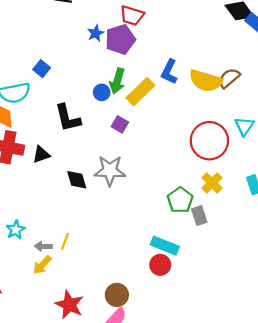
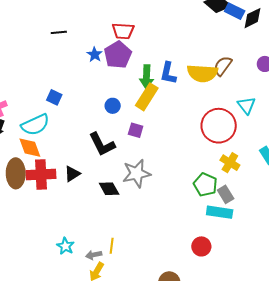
green arrow: (117, 81) -> (146, 77), moved
black L-shape: (68, 118) -> (102, 144), moved
cyan rectangle: (165, 246) -> (220, 212), moved

